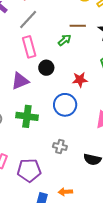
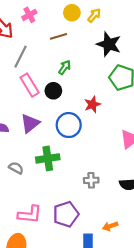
brown line: (78, 26) -> (58, 36), moved
black circle: (46, 68) -> (53, 91), moved
blue circle: (65, 105) -> (69, 125), moved

